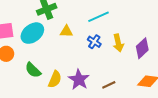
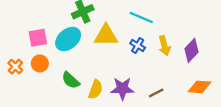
cyan line: (99, 17) -> (141, 17), turned 50
yellow triangle: (66, 31) -> (106, 35), size x1.6
purple star: (79, 80) -> (122, 89), turned -30

